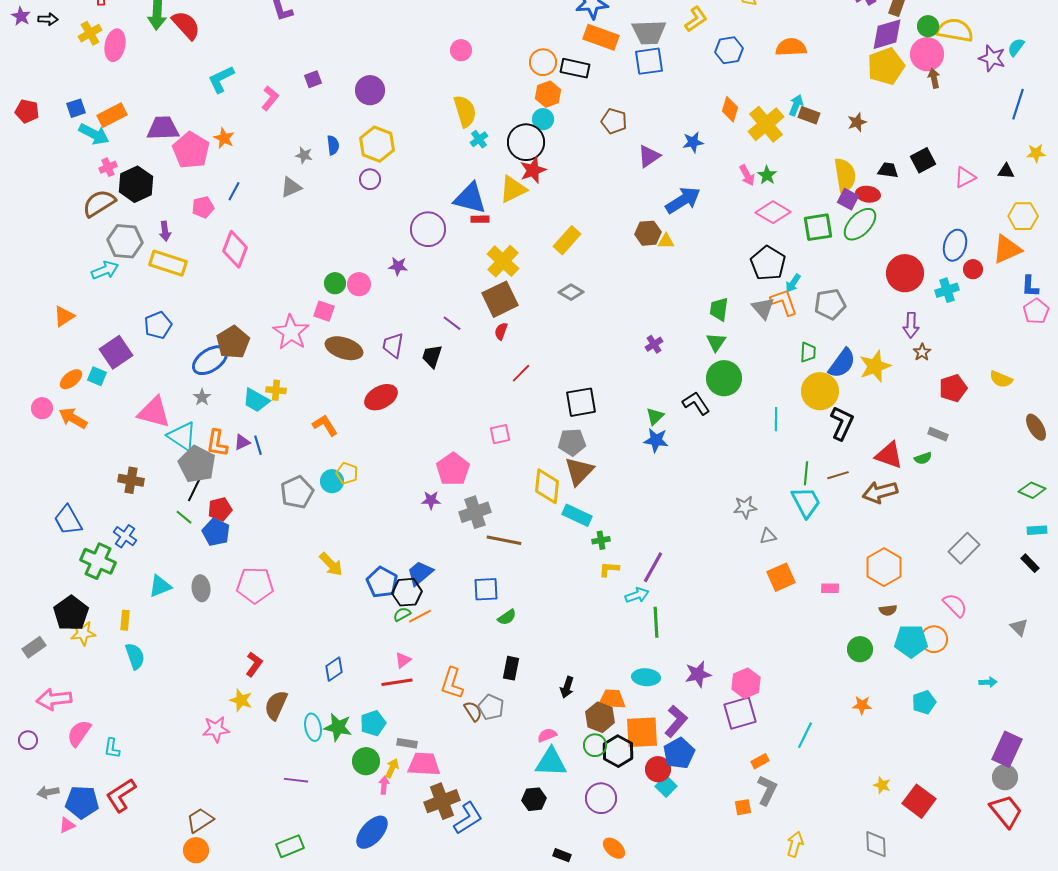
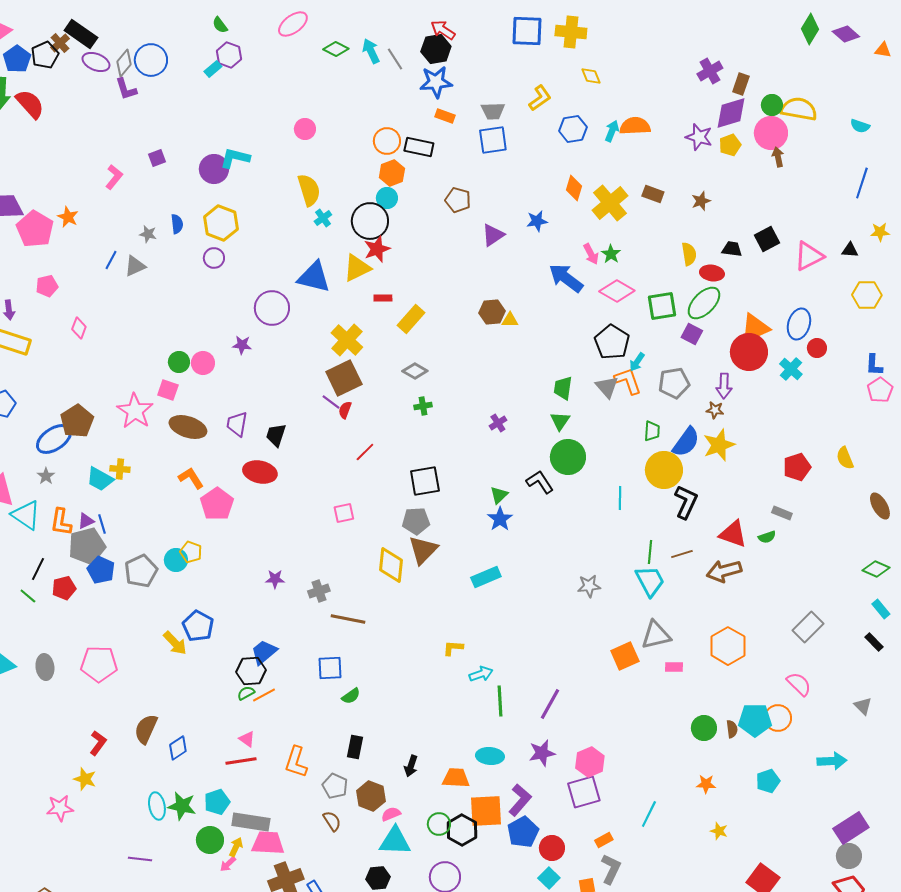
gray trapezoid: (649, 32) -> (493, 111), size x0.7
orange rectangle: (601, 37) -> (445, 116), size x0.6
cyan semicircle: (1016, 47) -> (860, 126), turned -108
purple star: (992, 58) -> (699, 137), moved
yellow pentagon: (886, 66) -> (730, 145), size x0.6
cyan L-shape: (221, 79) -> (235, 158), moved, turned 40
cyan arrow: (796, 105) -> (612, 131), moved
yellow semicircle: (845, 175) -> (689, 254), size x0.7
pink triangle: (965, 177) -> (809, 256), size x1.4
blue line: (234, 191) -> (111, 260), moved
purple square: (848, 199) -> (692, 334), moved
blue arrow: (683, 200) -> (566, 278), moved, turned -111
red rectangle: (480, 219) -> (383, 298), moved
pink diamond: (235, 249) -> (79, 328), size x0.6
orange triangle: (1007, 249) -> (755, 328), moved
cyan cross: (947, 290) -> (791, 369), turned -30
purple line: (452, 323) -> (331, 402), moved
purple arrow: (911, 325) -> (724, 386), moved
brown star: (922, 352) -> (715, 410), moved, turned -30
yellow semicircle: (1001, 379) -> (845, 458), turned 45
red ellipse: (381, 397) -> (260, 472), moved, turned 40
orange L-shape: (325, 425) -> (191, 478), moved
blue star: (656, 440) -> (500, 519), turned 30
gray pentagon: (197, 464) -> (87, 546), moved, turned 30
pink pentagon: (453, 469) -> (217, 504), moved
gray cross: (475, 512) -> (319, 591), size x0.7
cyan rectangle: (577, 515) -> (486, 577), moved, turned -48
cyan rectangle: (1037, 530) -> (881, 609), turned 54
blue pentagon: (216, 532) -> (101, 570), moved
gray triangle: (768, 536) -> (656, 635), moved, size x1.8
green cross: (601, 540) -> (423, 406), moved
purple line: (653, 567) -> (550, 704), moved
blue pentagon: (382, 582) -> (198, 626), moved
brown semicircle: (888, 610) -> (732, 729), moved, turned -90
pink triangle: (403, 660) -> (247, 739), turned -48
cyan arrow: (988, 682) -> (832, 761), size x1.6
brown semicircle: (276, 705) -> (146, 729), moved
brown semicircle: (473, 711) -> (332, 821), moved
brown hexagon: (600, 717) -> (371, 796), moved
gray rectangle: (407, 743) -> (251, 822), size x1.8
purple rectangle: (1007, 749) -> (851, 828), turned 32
red circle: (658, 769) -> (552, 848), moved
pink arrow: (384, 785) -> (228, 864), turned -138
yellow star: (882, 785) -> (719, 831), moved
cyan square: (666, 786) -> (549, 878), moved

